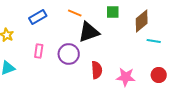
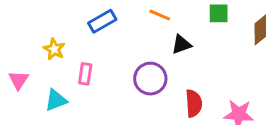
black triangle: (89, 32) -> (181, 44), size x0.6
pink rectangle: (39, 51) -> (85, 74), moved

